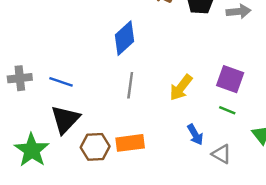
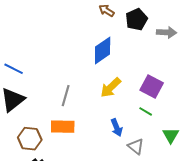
blue diamond: (124, 38) -> (103, 51), moved
gray line: (130, 85) -> (66, 96), moved
brown hexagon: (95, 147) -> (30, 139), moved

